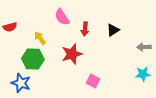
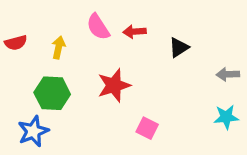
red arrow: (85, 29) -> (134, 32), moved, turned 80
yellow arrow: (40, 38) -> (59, 47), moved, turned 48
blue star: (21, 83) -> (33, 131), turned 30

